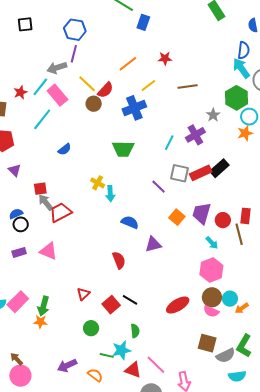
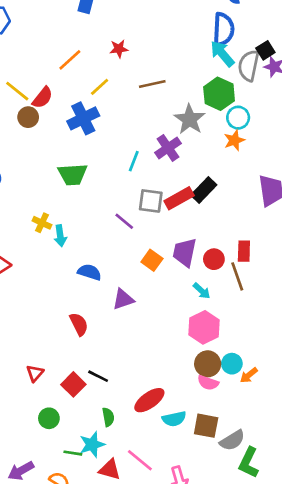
blue semicircle: (244, 50) -> (223, 29), size x1.4
gray star: (213, 115) -> (190, 119), size x1.6
red ellipse: (178, 305) -> (149, 400), moved
green L-shape: (244, 346) -> (249, 463), moved
cyan semicircle: (237, 376) -> (174, 419), moved

